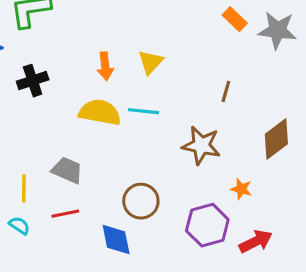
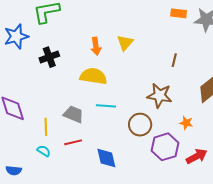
orange rectangle: (235, 19) -> (179, 13), turned -35
cyan line: (143, 111) -> (106, 106), moved
brown circle: (141, 201) -> (140, 125), moved

